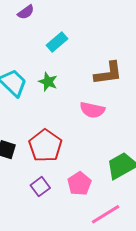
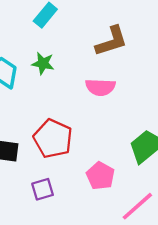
purple square: (40, 187) -> (43, 189), moved, turned 30

